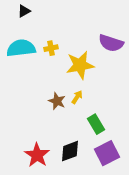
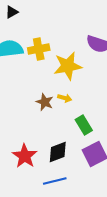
yellow cross: (51, 48) -> (39, 49), size x1.5
yellow arrow: (77, 97) -> (65, 98), turned 72

